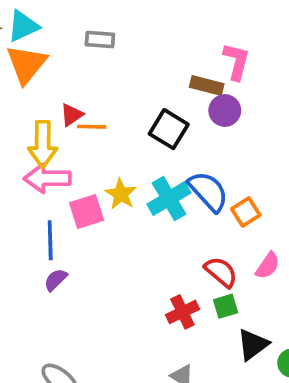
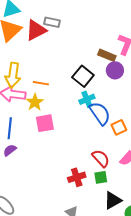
red triangle: (72, 115) -> (36, 30), moved, size x1.6
orange line: (92, 127) -> (41, 83), moved
yellow star: (121, 194) -> (35, 102), moved
cyan cross: (169, 199) -> (87, 99), moved, size x0.7
pink square: (87, 211) -> (45, 123), moved

